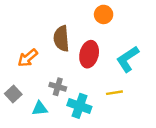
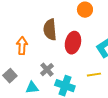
orange arrow: (28, 58) -> (22, 46), turned 132
gray cross: (58, 87) -> (47, 70), turned 32

